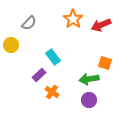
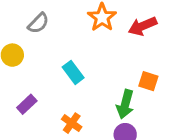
purple rectangle: (39, 75) -> (27, 104), moved
green arrow: (89, 79) -> (125, 104), turned -66

